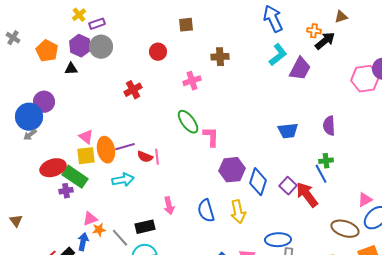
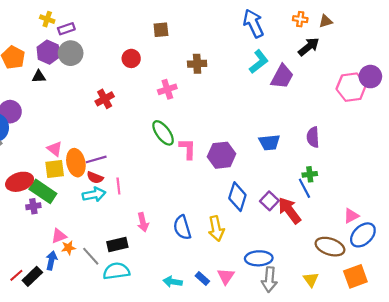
yellow cross: (79, 15) -> (47, 19), turned -32
orange cross: (314, 31) -> (300, 19), moved
red semicircle: (145, 157) -> (95, 178), moved
pink line: (157, 157) -> (118, 186), moved
purple hexagon: (232, 170) -> (222, 155), moved

